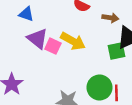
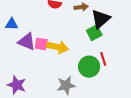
yellow arrow: (73, 41) -> (58, 47), moved
red line: (116, 93) -> (103, 59), moved

